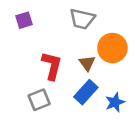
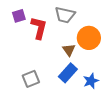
red L-shape: (52, 66) -> (39, 28), moved

